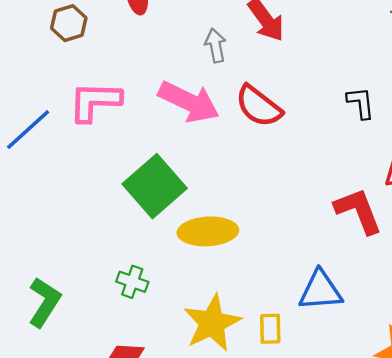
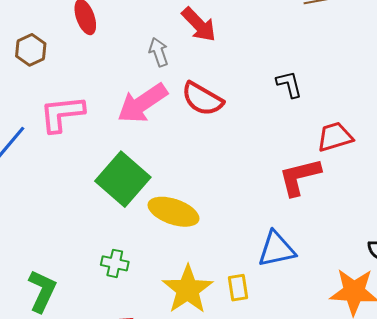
pink arrow: (189, 102) -> (142, 103), turned 128
red L-shape: (358, 211) -> (300, 177), turned -75
yellow ellipse: (208, 231) -> (173, 212), turned 30

